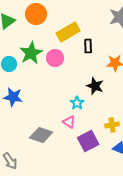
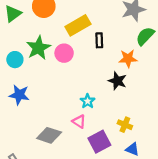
black star: (95, 86) -> (117, 81), moved
yellow cross: (112, 125) -> (125, 125), turned 32

